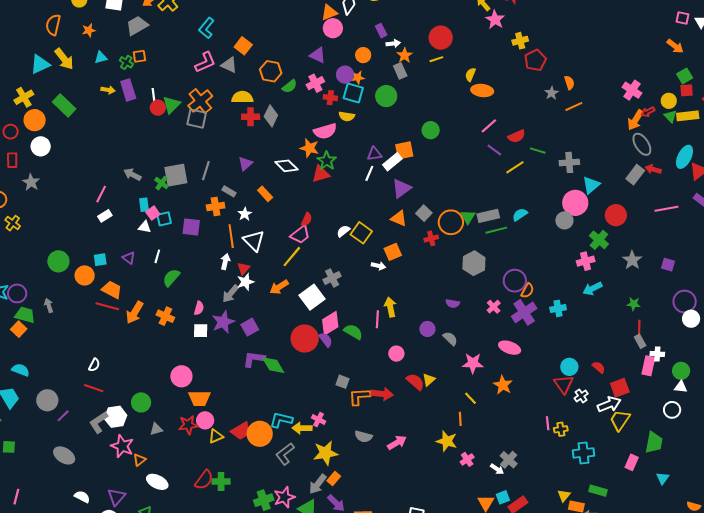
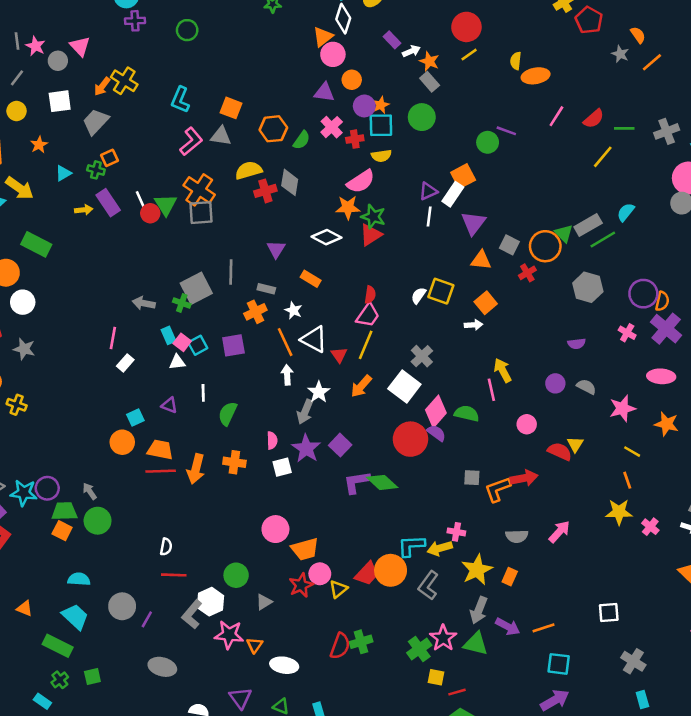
orange circle: (363, 55) -> (352, 80), moved
purple line: (494, 150) -> (506, 131), moved
green circle: (58, 261) -> (98, 521), moved
red triangle: (244, 268) -> (339, 355), moved
orange rectangle: (334, 479) -> (510, 577), moved

